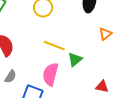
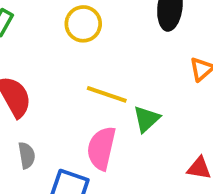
gray semicircle: (10, 77) -> (27, 155), turned -40

